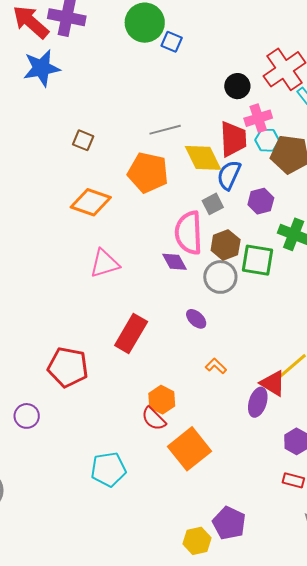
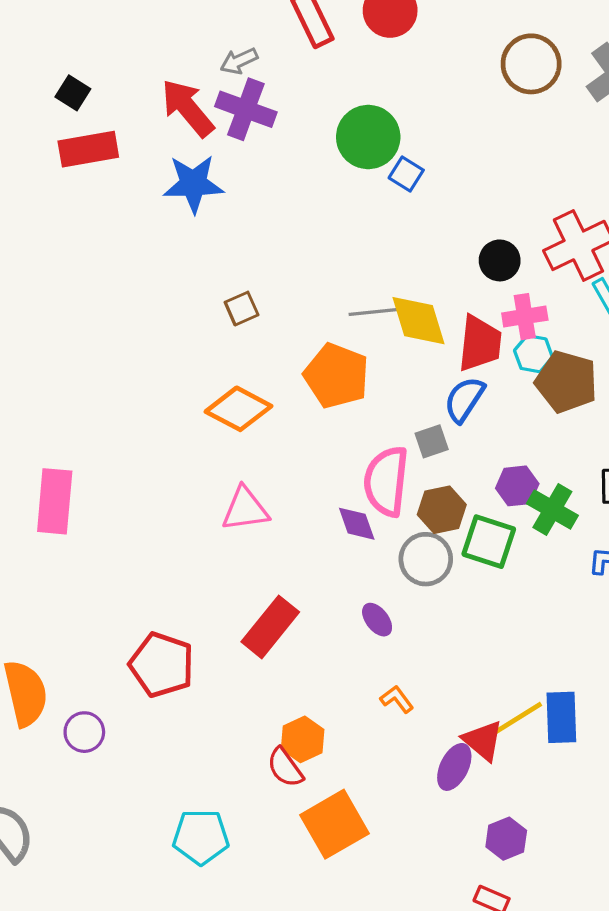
brown square: (83, 140) -> (242, 309), turned 35
yellow diamond: (203, 158) -> (418, 321), moved
purple hexagon: (261, 201) -> (517, 486), moved

